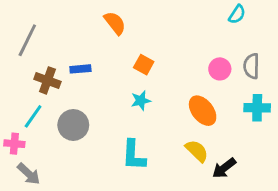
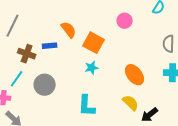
orange semicircle: (115, 23) -> (69, 30), moved
orange square: (144, 65) -> (94, 43), size x1.5
pink circle: (220, 69) -> (125, 21), moved

